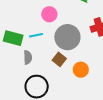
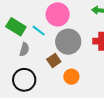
pink circle: (49, 14) -> (58, 14), size x1.5
cyan line: (36, 35) -> (39, 31), turned 32

